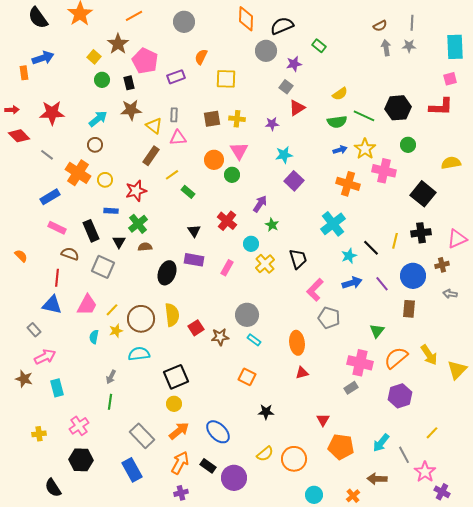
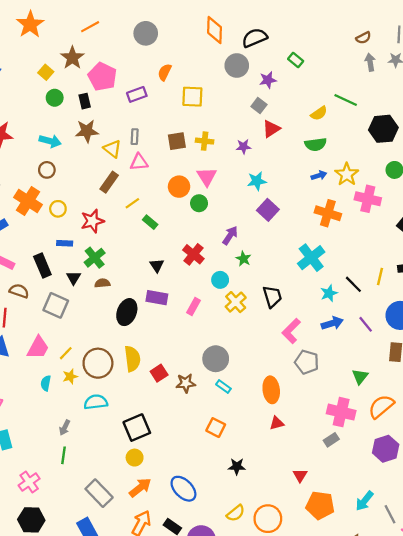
green line: (364, 116) -> (346, 100), moved
cyan arrow: (98, 119) -> (50, 141), turned 54

